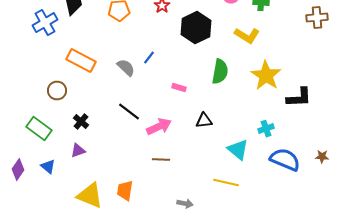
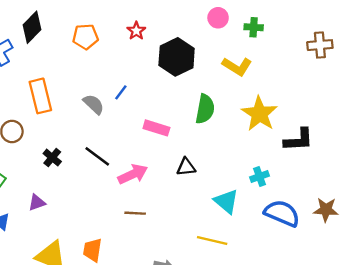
orange rectangle: (81, 61) -> (40, 96), turned 48
pink rectangle: (179, 88) -> (156, 128), size x1.5
black cross: (81, 122) -> (52, 158), moved
brown star: (322, 157) -> (326, 210), size x1.5

